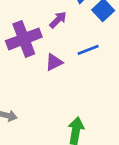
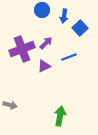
purple arrow: (58, 20) -> (46, 43), moved

